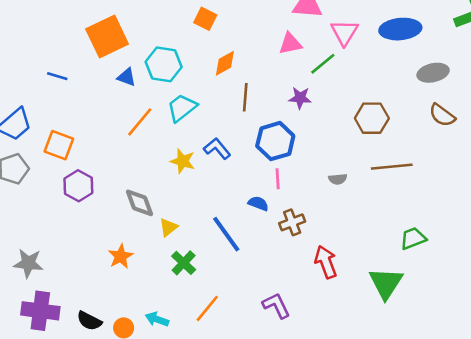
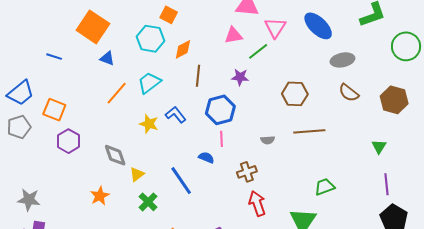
blue ellipse: (400, 29) -> (318, 26), turned 48
orange square: (107, 37) -> (93, 27), turned -32
cyan hexagon: (164, 64) -> (150, 39), moved
brown cross: (292, 222) -> (247, 172), moved

